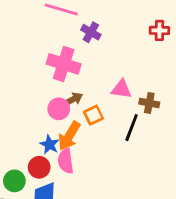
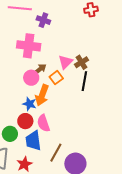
pink triangle: (121, 89) -> (65, 62), moved, turned -42
brown cross: (149, 103) -> (82, 62), moved, turned -32
pink semicircle: (66, 161) -> (43, 123), moved

